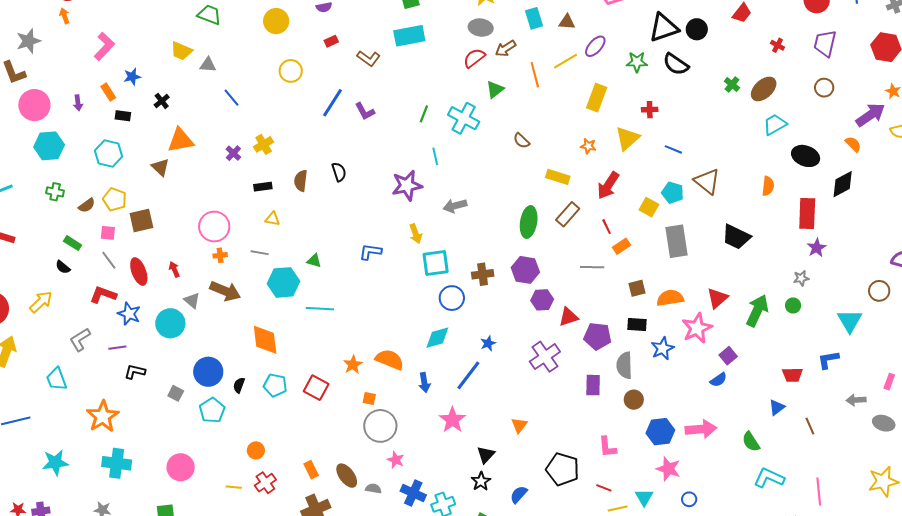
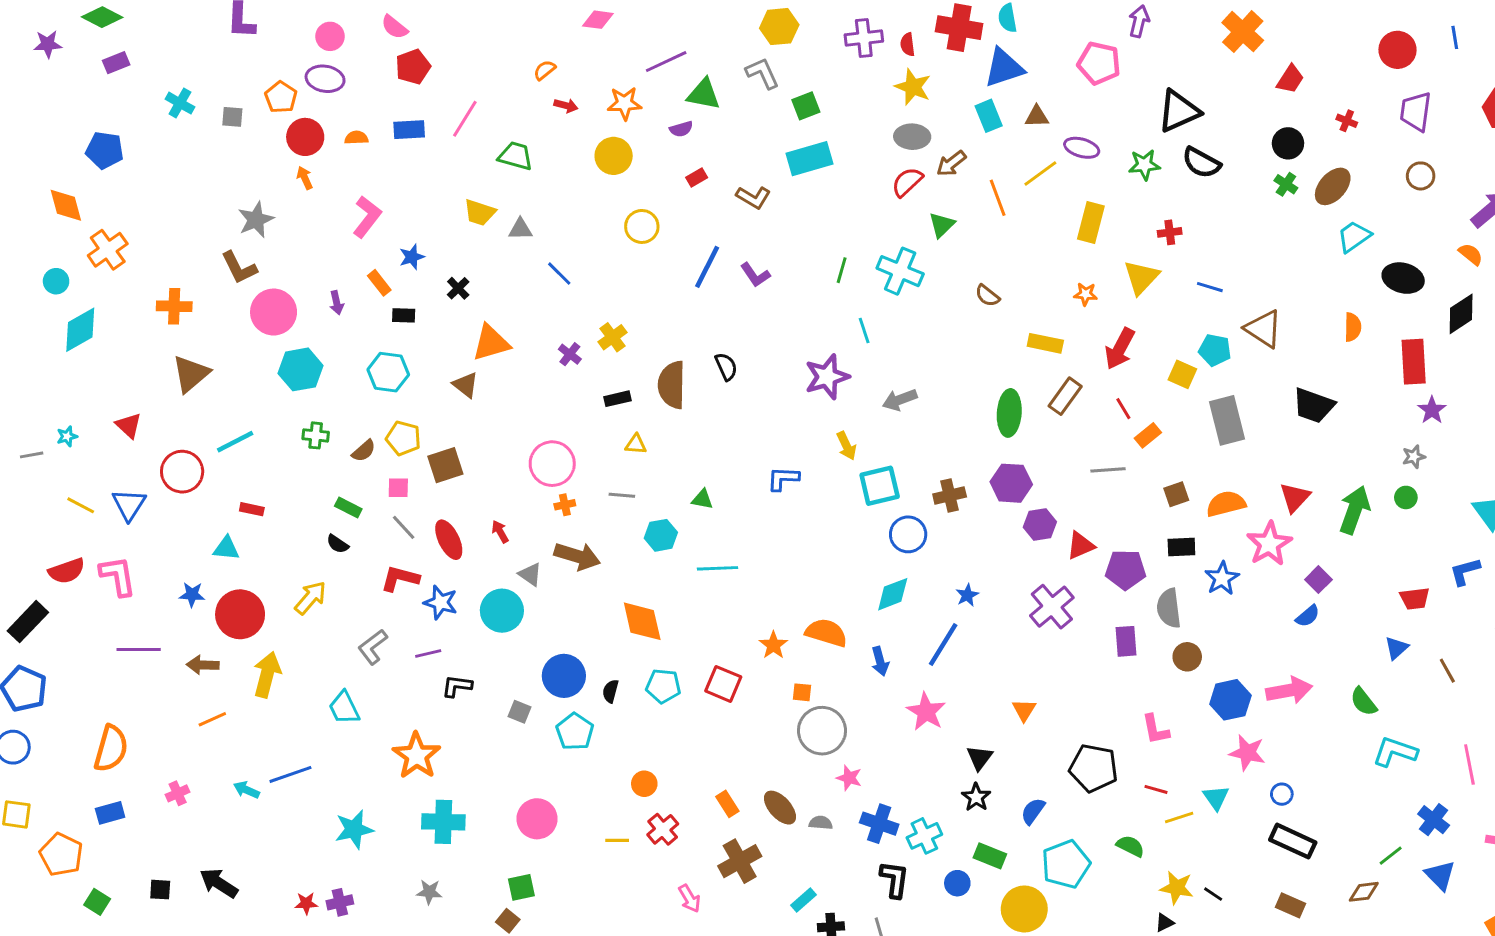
black circle: (697, 29) -> (1288, 143), moved
purple ellipse: (595, 46) -> (1082, 148), turned 70
brown semicircle: (301, 181) -> (672, 385), size x1.5
cyan hexagon: (283, 282) -> (661, 535), size x0.7

